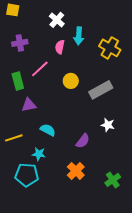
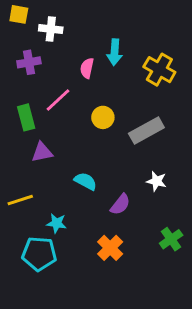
white cross: (57, 20) -> (51, 29), moved, turned -35
cyan semicircle: (48, 130) -> (86, 181), moved
green cross: (113, 180) -> (171, 239), moved

